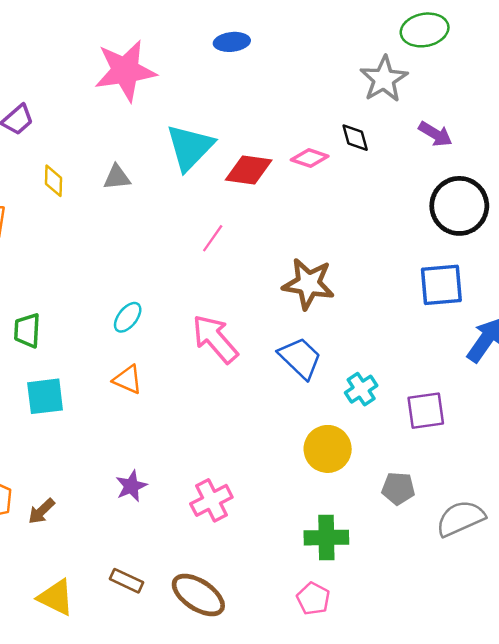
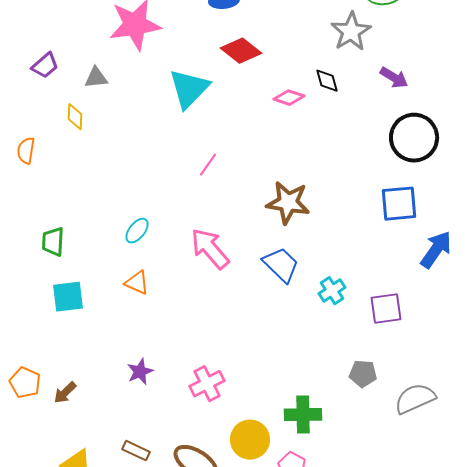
red diamond: (249, 170) -> (241, 51), moved, turned 30
gray triangle: (117, 177) -> (96, 78), moved
yellow circle: (328, 449) -> (250, 440), moved

